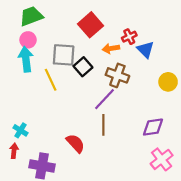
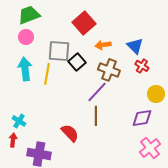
red cross: (129, 37) -> (142, 66), moved, turned -32
cyan arrow: (26, 59) -> (25, 69), moved
yellow line: (51, 80) -> (47, 74), turned 35
yellow circle: (168, 82) -> (156, 94), moved

